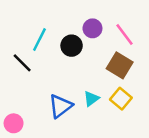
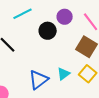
cyan line: (39, 39) -> (23, 14), moved, turned 36

